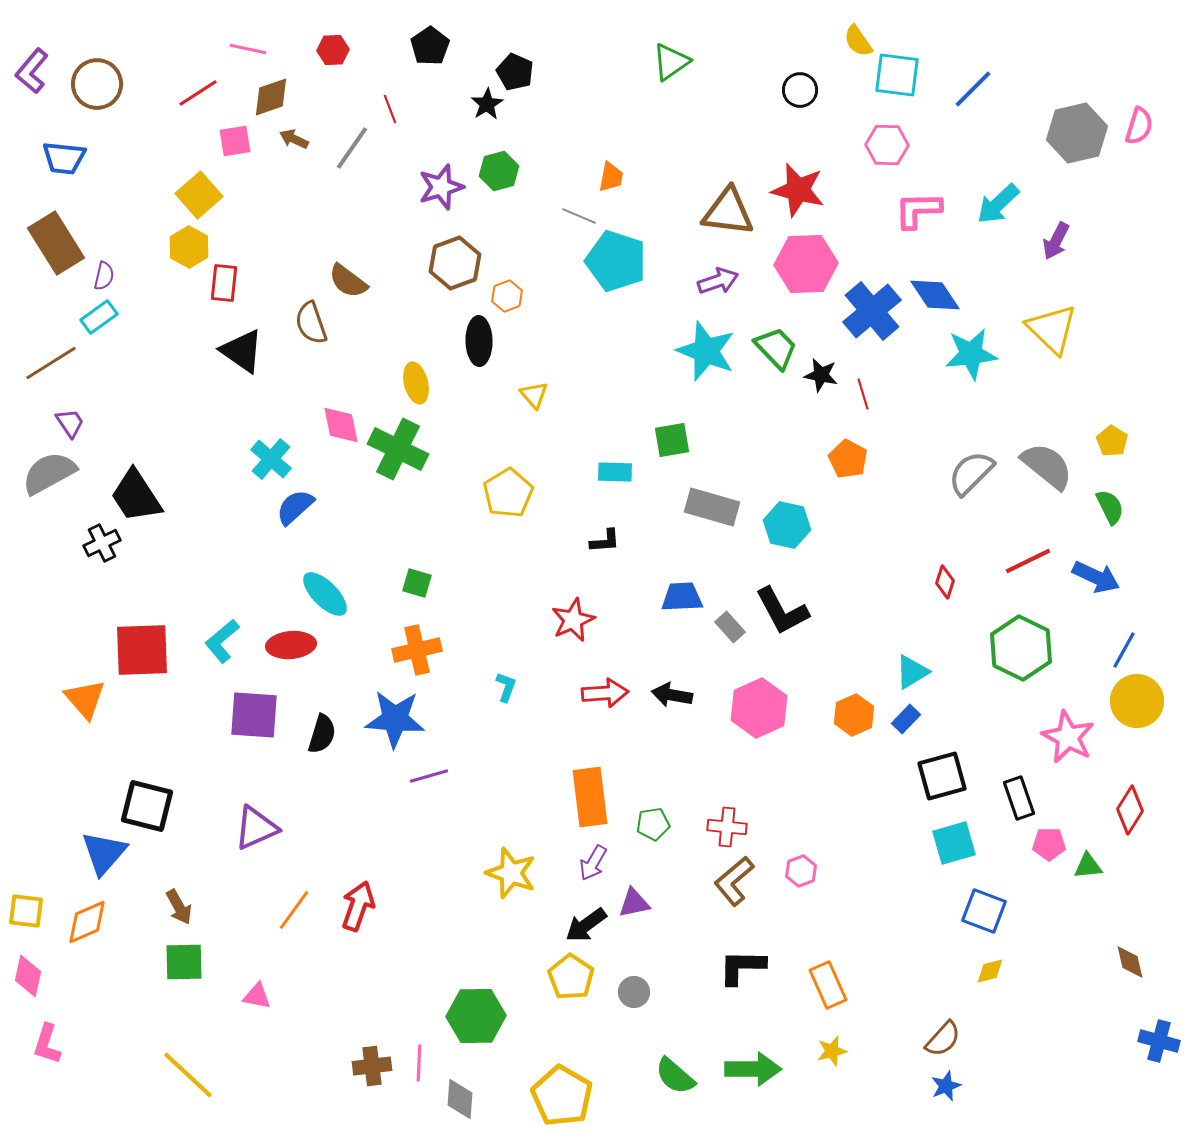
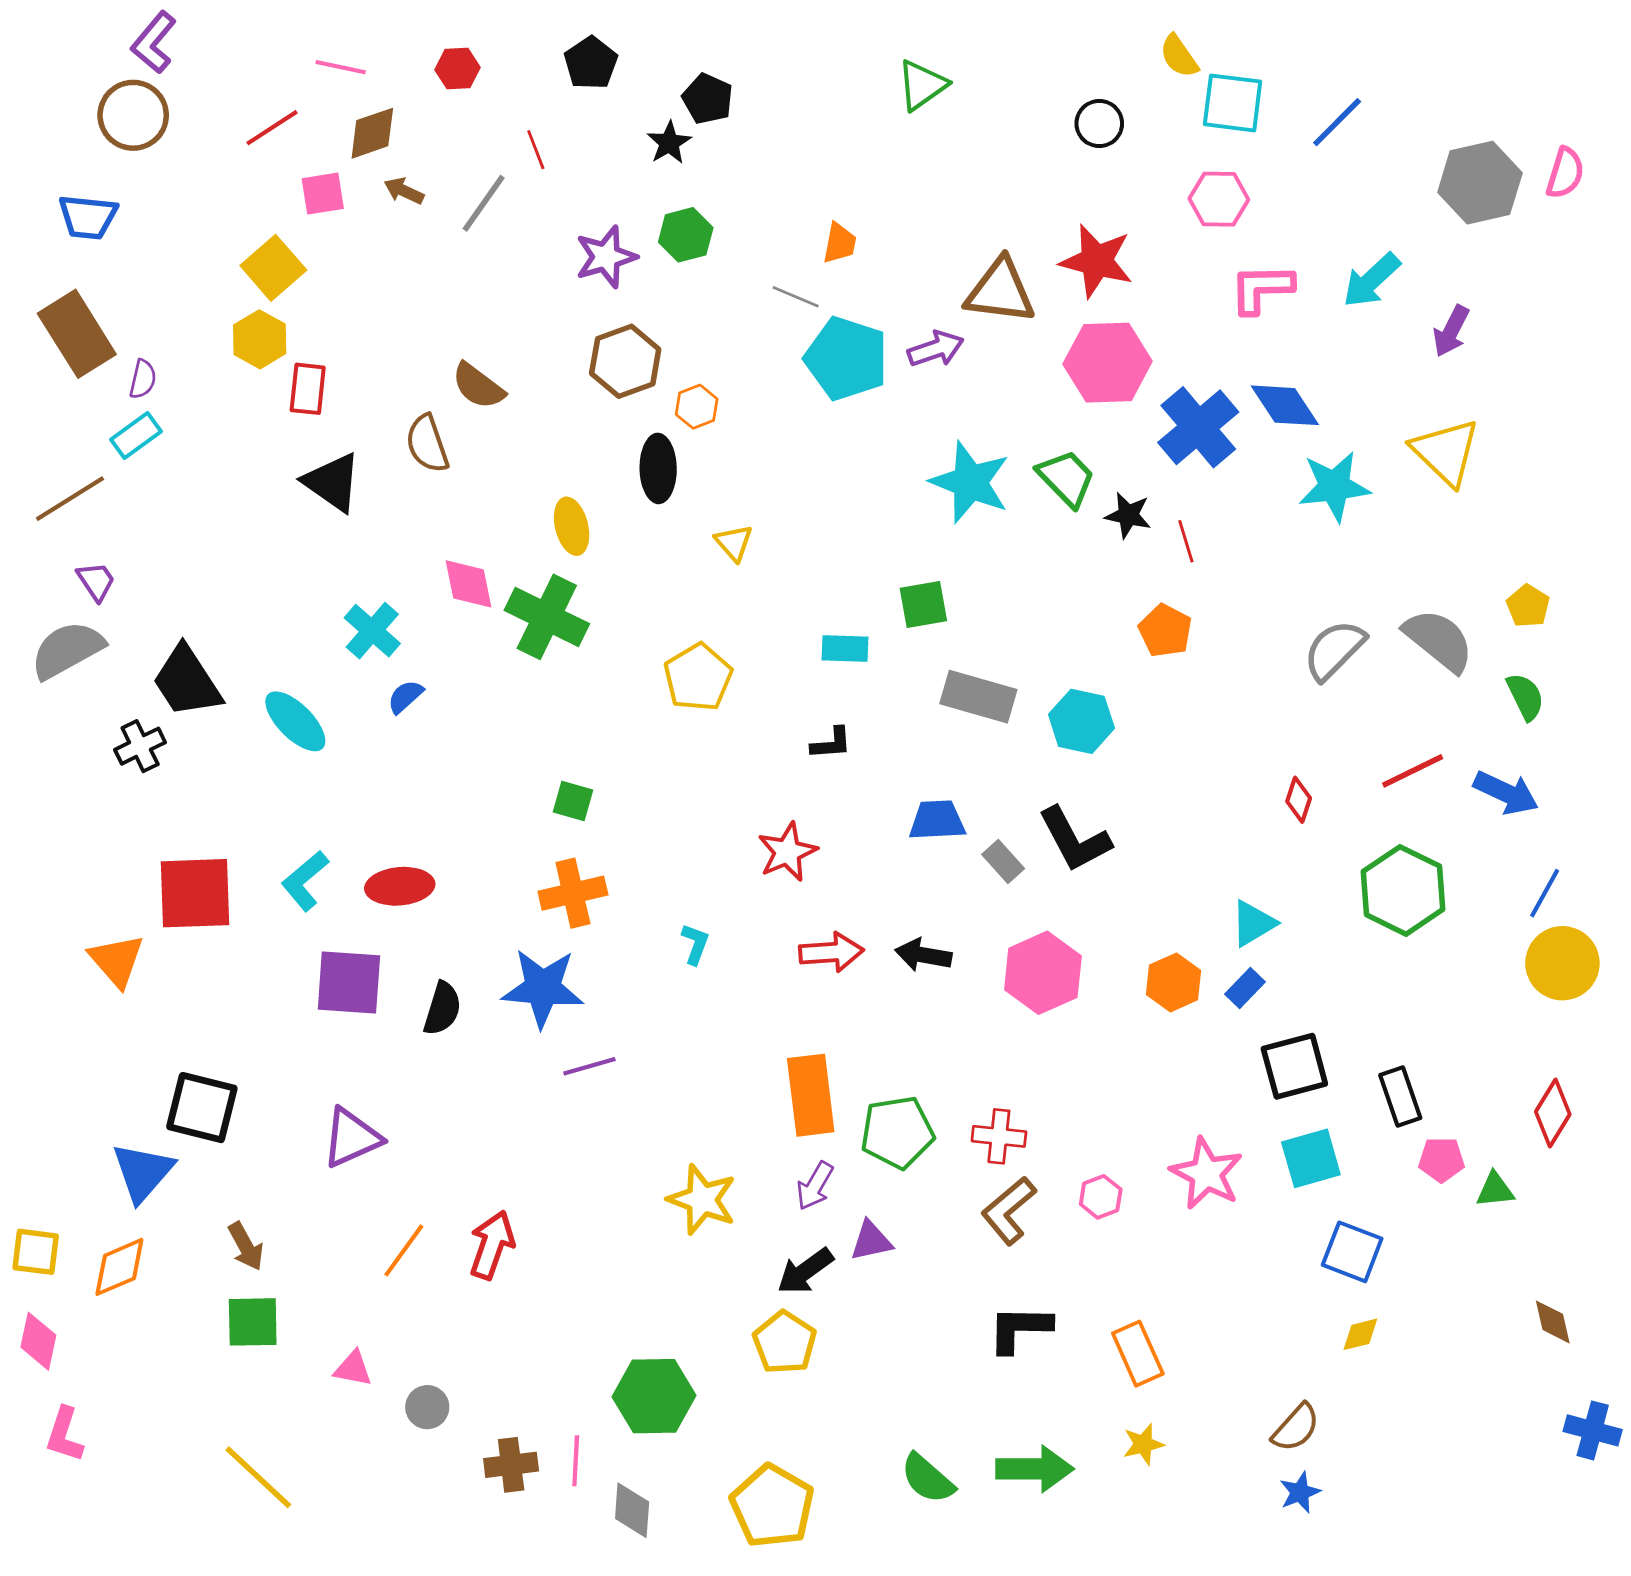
purple L-shape: (32, 71) -> (154, 42), moved
purple arrow: (718, 281) -> (936, 349), moved
blue semicircle: (295, 507) -> (405, 697), size x0.7
cyan ellipse: (325, 594) -> (295, 721), moved
pink star: (1068, 737) -> (1206, 1173), moved
green pentagon: (653, 824) -> (897, 1132), size x1.6
gray circle: (634, 992) -> (427, 1407), moved

